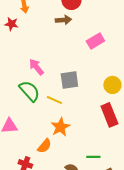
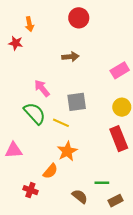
brown arrow: (63, 20) -> (70, 57), moved
pink rectangle: (95, 41) -> (120, 70), moved

